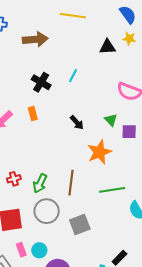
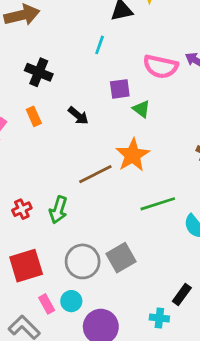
cyan line: (73, 76) -> (100, 45), moved
black arrow: (77, 123) -> (78, 116), moved
purple square: (129, 132) -> (120, 89), moved
brown line: (71, 183) -> (95, 174), moved, turned 65
gray circle: (47, 211) -> (83, 261), moved

